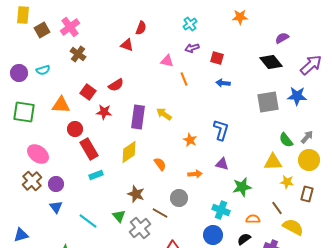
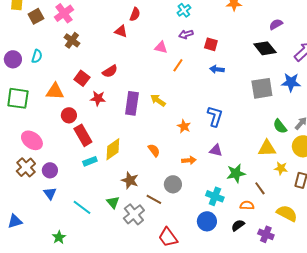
cyan semicircle: (43, 70) -> (37, 56), turned -56
orange line: (184, 79) -> (178, 65), turned 56
yellow diamond: (129, 152) -> (113, 149), moved
brown line: (277, 208) -> (260, 188), moved

